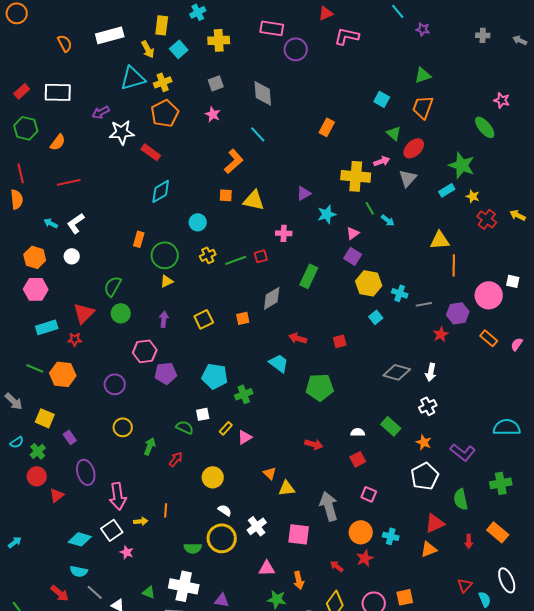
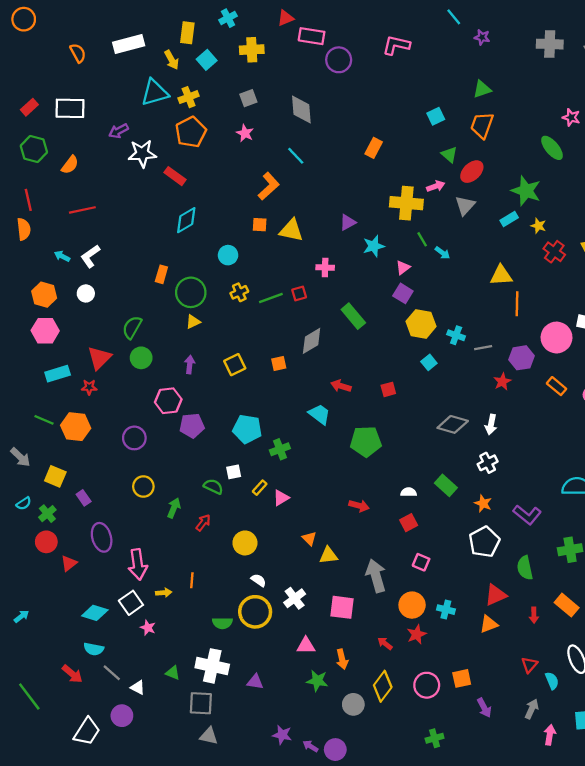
red triangle: (326, 13) -> (286, 18), moved
gray cross: (483, 35) -> (550, 44), size x1.6
cyan square: (382, 99) -> (436, 116), turned 35
green rectangle: (309, 276) -> (353, 316), turned -65

